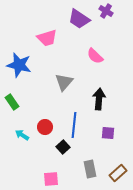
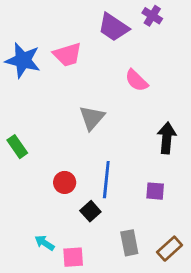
blue star: (19, 65) -> (23, 60), moved
black arrow: (99, 99) -> (167, 138), moved
cyan arrow: (22, 135) -> (44, 243), moved

